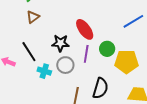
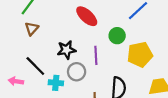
red ellipse: (85, 29) -> (87, 16), moved
green circle: (107, 49) -> (117, 36), moved

